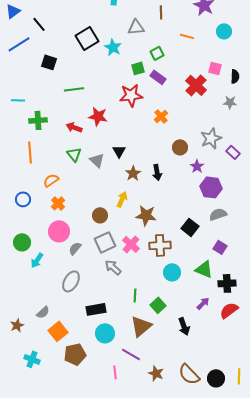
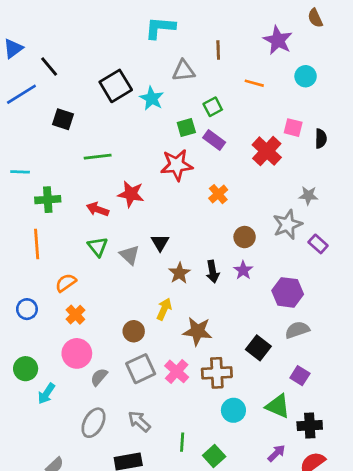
gray star: (230, 102) -> (308, 195), moved
purple star: (197, 166) -> (243, 270), moved
gray arrow: (113, 267) -> (139, 421), moved

